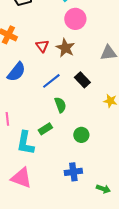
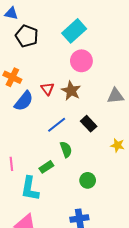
blue semicircle: (16, 72) -> (24, 101), moved
green rectangle: (45, 129) -> (46, 167), moved

